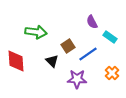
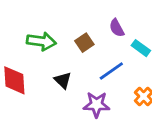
brown square: (68, 46) -> (84, 43), moved

